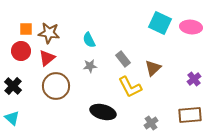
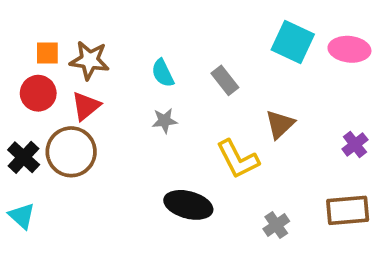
gray rectangle: (123, 59) -> (225, 80), moved
brown circle: (56, 86) -> (71, 152), moved

